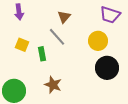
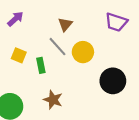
purple arrow: (19, 12) -> (15, 19), turned -126
yellow circle: (98, 41) -> (83, 52), moved

